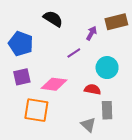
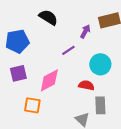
blue pentagon: (21, 44) -> (17, 41), turned -30
pink diamond: (54, 84) -> (49, 80), turned -35
orange square: (36, 110) -> (32, 105), size x0.7

